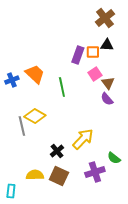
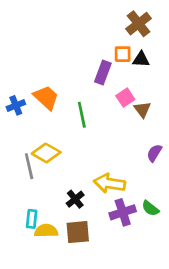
orange square: (93, 52) -> (123, 54), moved
purple semicircle: (107, 99) -> (154, 153), moved, turned 72
yellow arrow: (83, 139) -> (109, 183), turned -125
purple cross: (95, 172) -> (123, 212), moved
brown square: (59, 176) -> (78, 232), turned -30
cyan rectangle: (11, 191) -> (32, 219), moved

